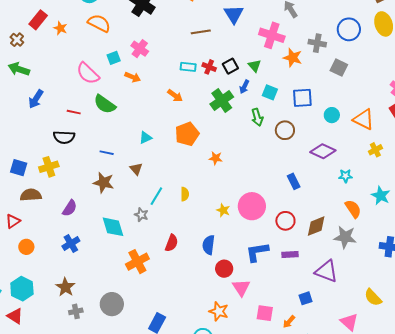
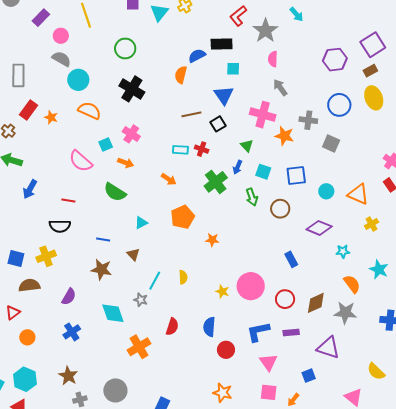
black square: (230, 66) -> (218, 124), moved
green semicircle: (105, 104) -> (115, 192), moved
pink triangle: (241, 288) -> (268, 362), moved

